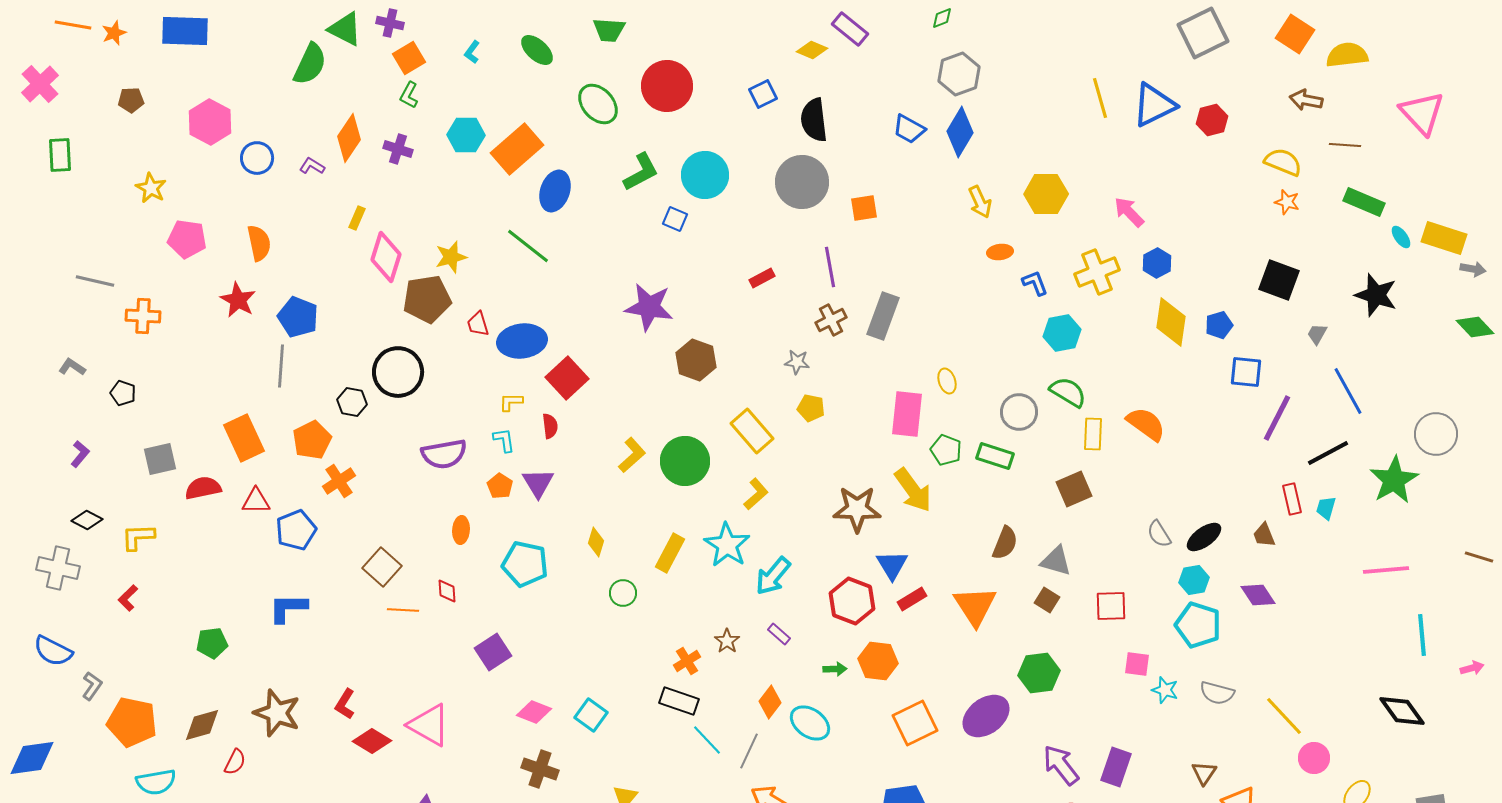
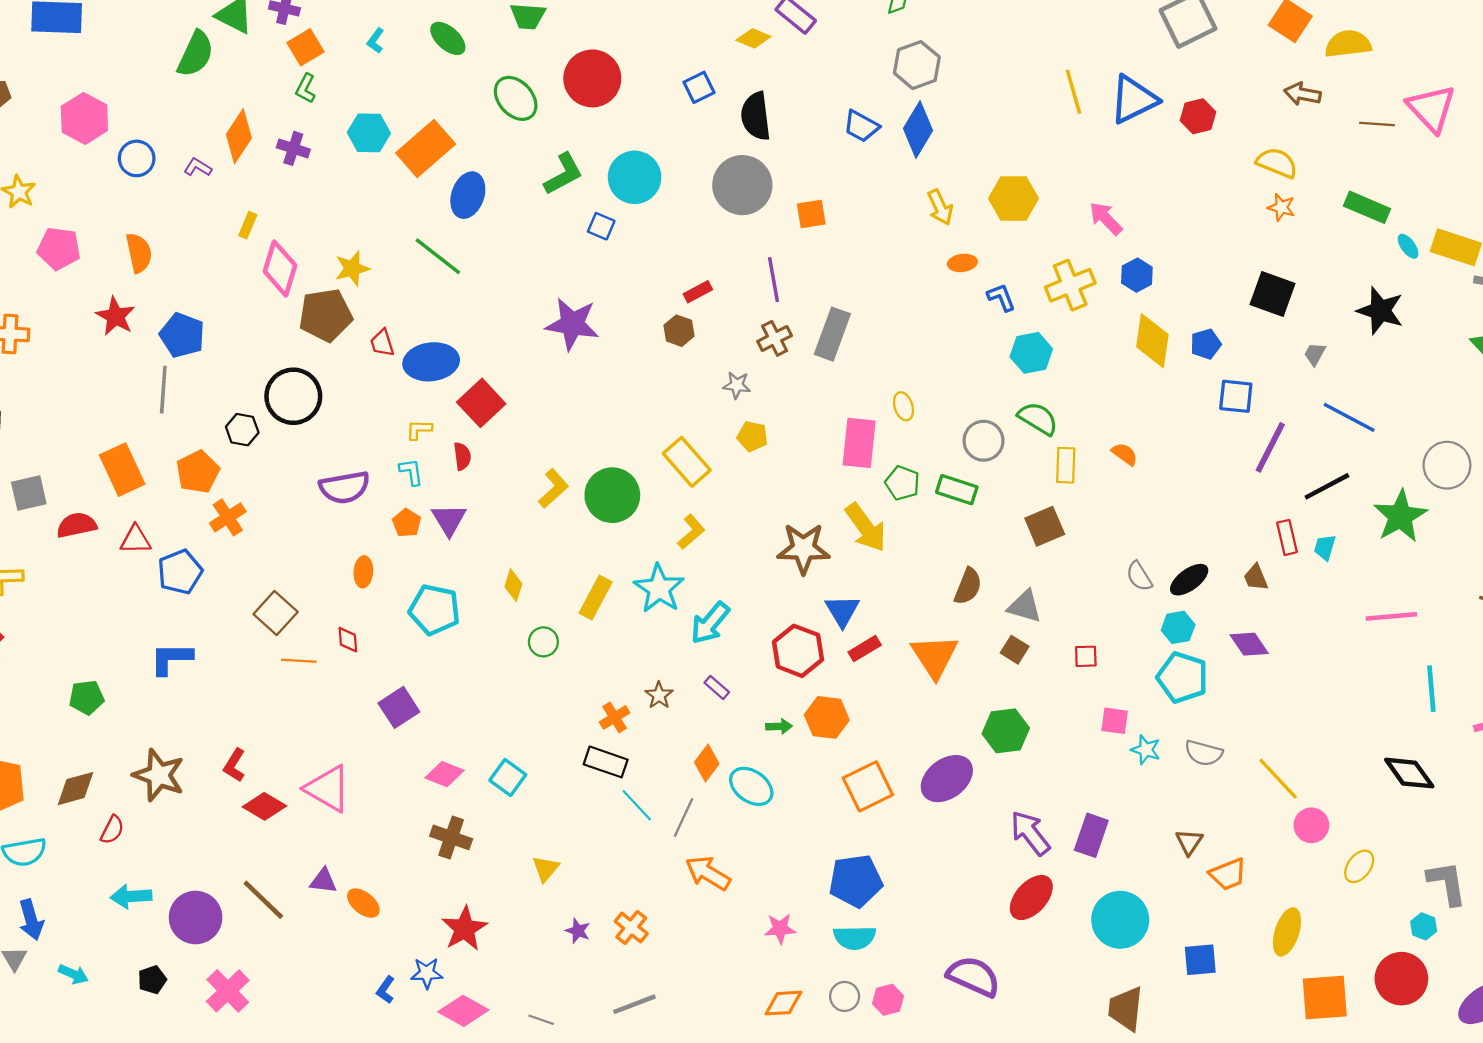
brown line: (1345, 145) -> (1377, 124), moved
brown hexagon: (696, 360) -> (679, 331), moved, size x0.7
blue line: (1348, 391) -> (1349, 417), turned -33
orange semicircle: (1146, 424) -> (1125, 454), size x0.6
red square: (1111, 606) -> (1086, 656), size x0.7

